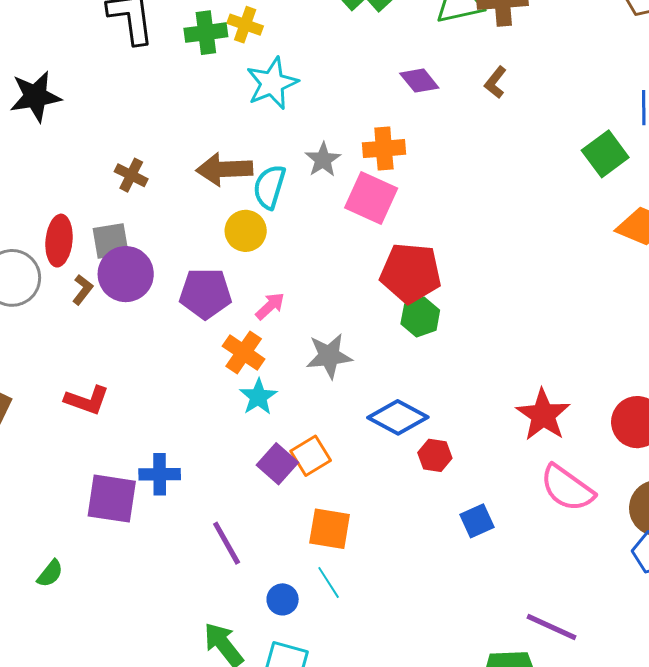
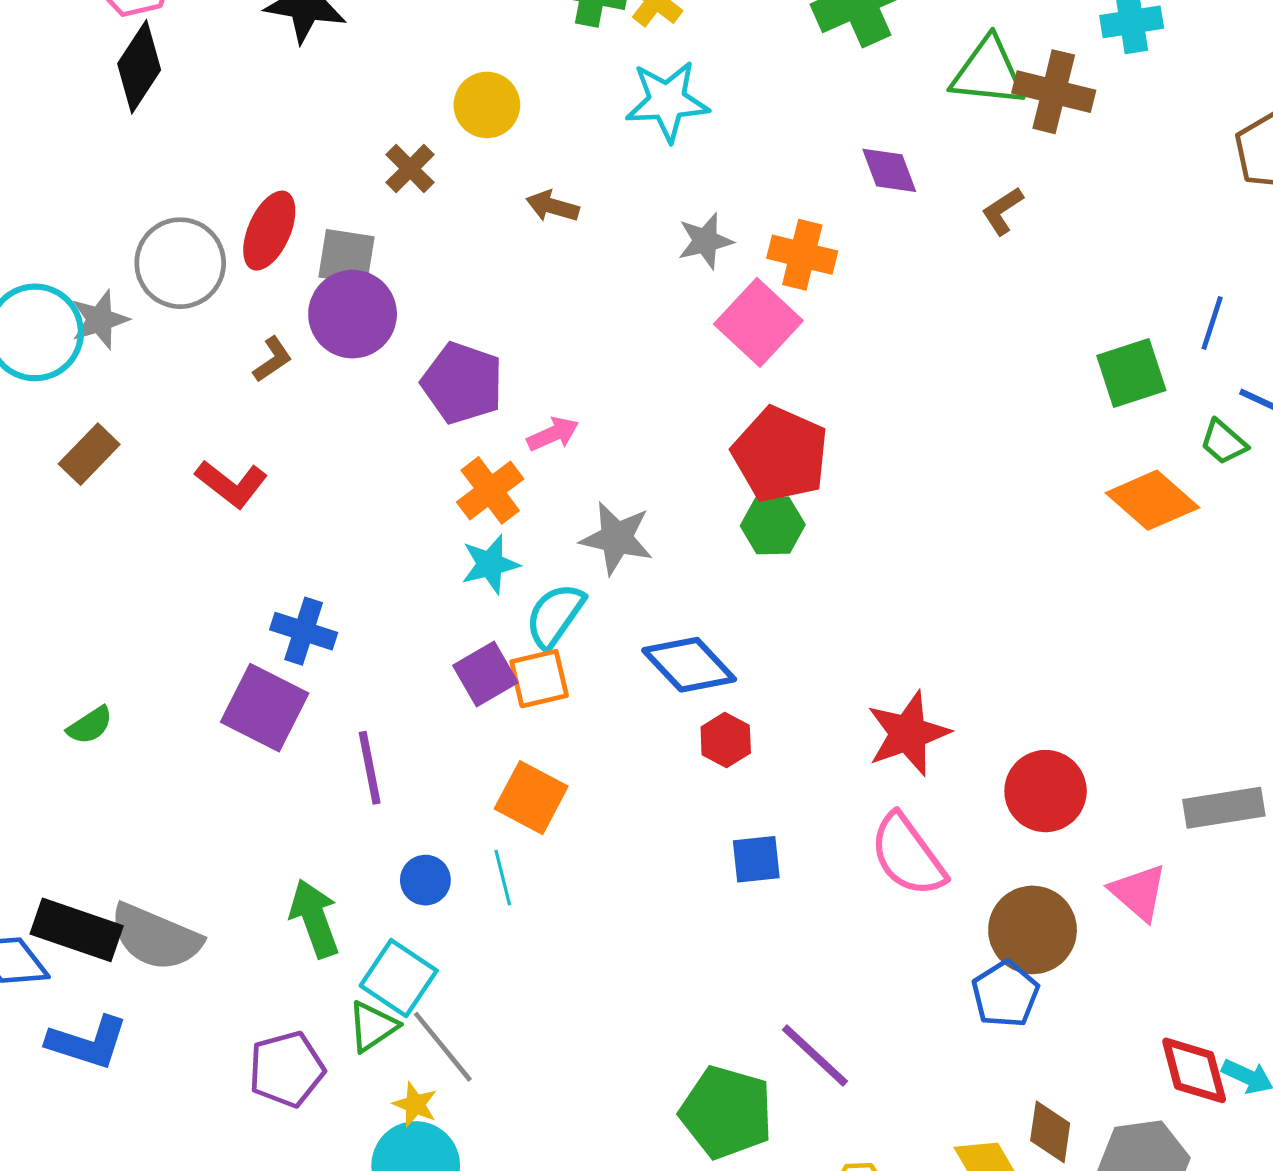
brown arrow: (224, 169) -> (553, 206), size x0.6
cyan semicircle: (269, 187) -> (555, 616), moved
yellow circle: (246, 231) -> (487, 105), moved
brown L-shape: (83, 290) -> (272, 359), moved
purple square: (112, 499) -> (265, 708), moved

